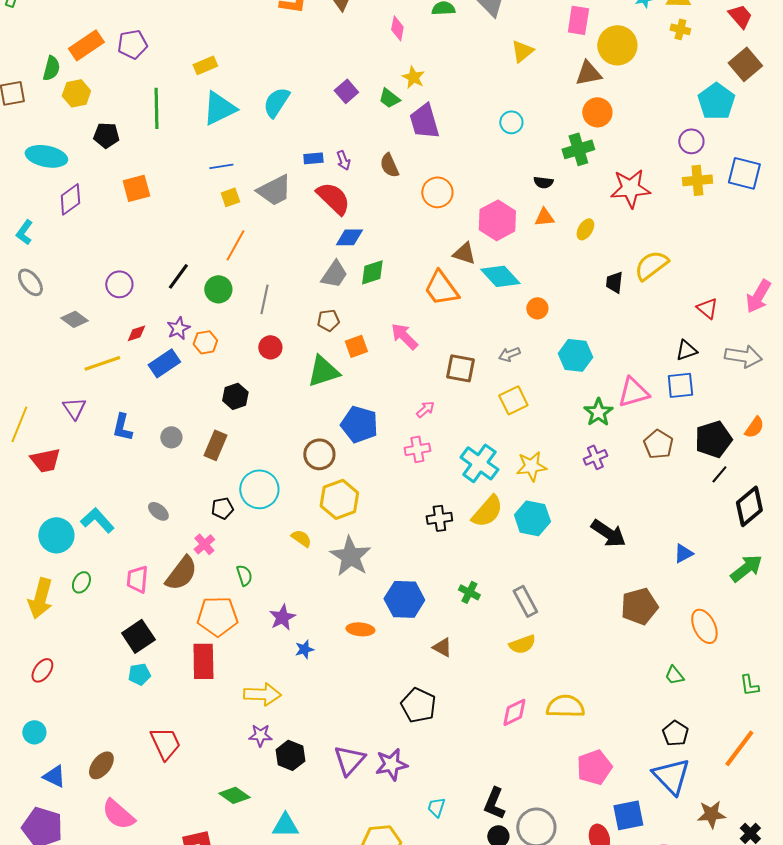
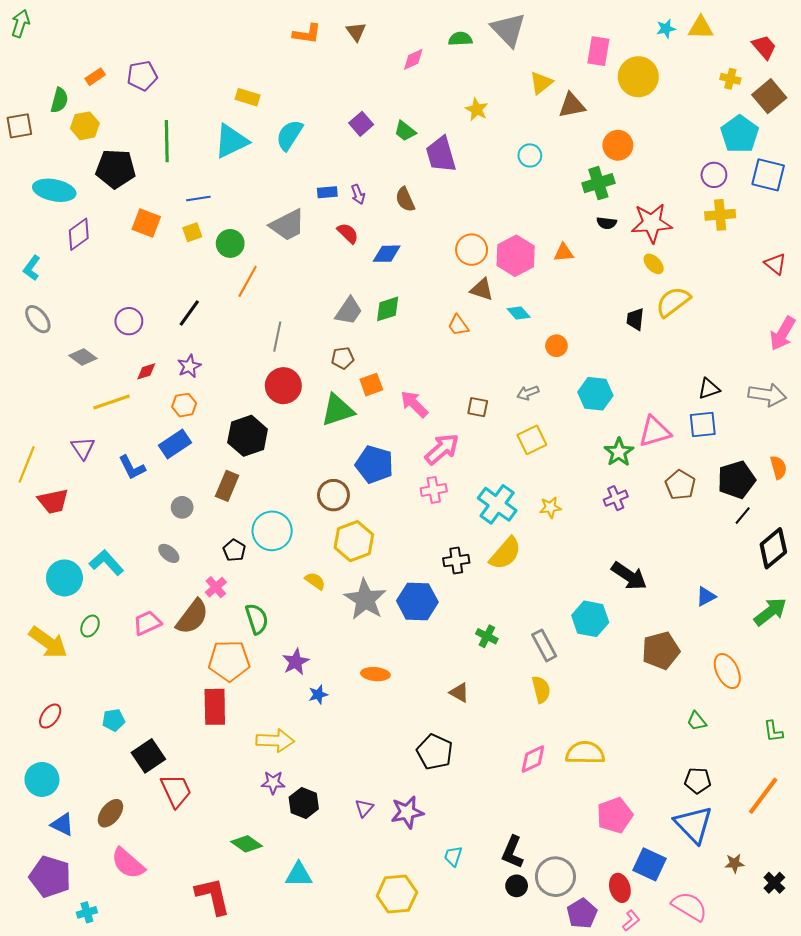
pink diamond: (397, 28) -> (413, 59), turned 55
yellow cross: (680, 29) -> (730, 79), moved
orange rectangle: (86, 45) -> (95, 77), size x0.6
yellow rectangle: (205, 65) -> (248, 97), moved, turned 40
brown triangle: (588, 73) -> (572, 105), moved
yellow star: (413, 77) -> (477, 109), moved
black pentagon: (106, 135) -> (116, 169), size x1.5
blue line: (221, 166) -> (198, 198), moved
blue square: (744, 173) -> (768, 175), moved
black semicircle: (543, 182) -> (607, 223), moved
orange square: (136, 188) -> (146, 223), turned 36
orange circle: (437, 192) -> (472, 250), moved
yellow square: (230, 197) -> (192, 232), moved
red semicircle: (333, 198) -> (348, 233), size x0.6
yellow ellipse: (585, 229) -> (654, 264), moved, turned -75
blue diamond: (349, 237) -> (387, 254), moved
cyan diamond: (500, 276) -> (519, 313), size x0.6
orange trapezoid: (441, 288) -> (458, 325), size x0.6
green circle: (218, 289) -> (230, 243), moved
red triangle: (707, 308) -> (775, 264), moved
pink arrow: (404, 336) -> (414, 404), moved
orange hexagon: (205, 342) -> (184, 405), moved
red circle: (270, 347) -> (283, 386), size x1.5
blue rectangle: (164, 363) -> (175, 444), moved
brown square: (460, 368) -> (478, 407), size x0.7
black hexagon: (235, 396) -> (248, 436), size x1.5
pink arrow: (425, 409) -> (442, 449), size x1.8
blue L-shape: (122, 427) -> (132, 467), turned -40
orange semicircle: (754, 427) -> (778, 467), turned -50
gray circle: (171, 437) -> (182, 507), moved
yellow star: (531, 466) -> (550, 507), size x0.7
black pentagon: (222, 508) -> (234, 550), turned -30
cyan hexagon: (532, 518) -> (590, 619), moved
green semicircle: (244, 575) -> (257, 619), size x1.4
pink trapezoid: (137, 579) -> (147, 623), turned 60
yellow arrow: (40, 598) -> (48, 642), turned -69
blue hexagon: (404, 599) -> (417, 601), moved
black square: (138, 636) -> (148, 756), moved
yellow semicircle: (522, 644) -> (541, 689), turned -84
cyan pentagon: (139, 674) -> (114, 720), moved
cyan circle: (34, 732) -> (42, 779), size x1.4
black pentagon: (675, 733) -> (698, 780), turned -30
purple triangle: (349, 760) -> (364, 808), size x0.6
brown star: (711, 814) -> (734, 863), size x0.7
blue square: (628, 815) -> (650, 864), turned 36

